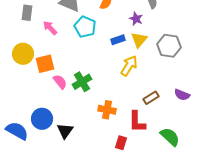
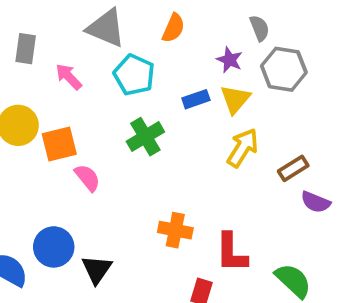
gray hexagon: (169, 46) -> (284, 69), moved
yellow arrow: (129, 66) -> (243, 148), moved
green cross: (82, 82) -> (145, 137), moved
brown rectangle: (151, 98) -> (293, 168), moved

